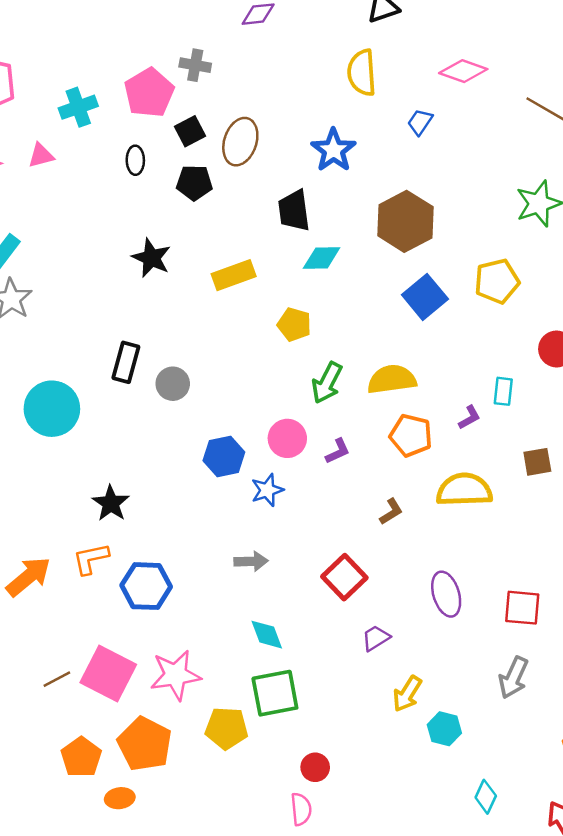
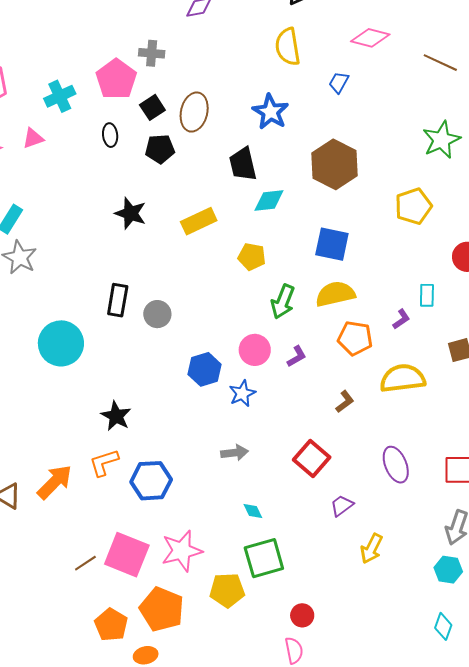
blue square: (425, 297) -> (332, 244), moved, turned -33
cyan diamond: (267, 635) -> (253, 511), size x0.7
cyan hexagon: (444, 729) -> (448, 570), moved

